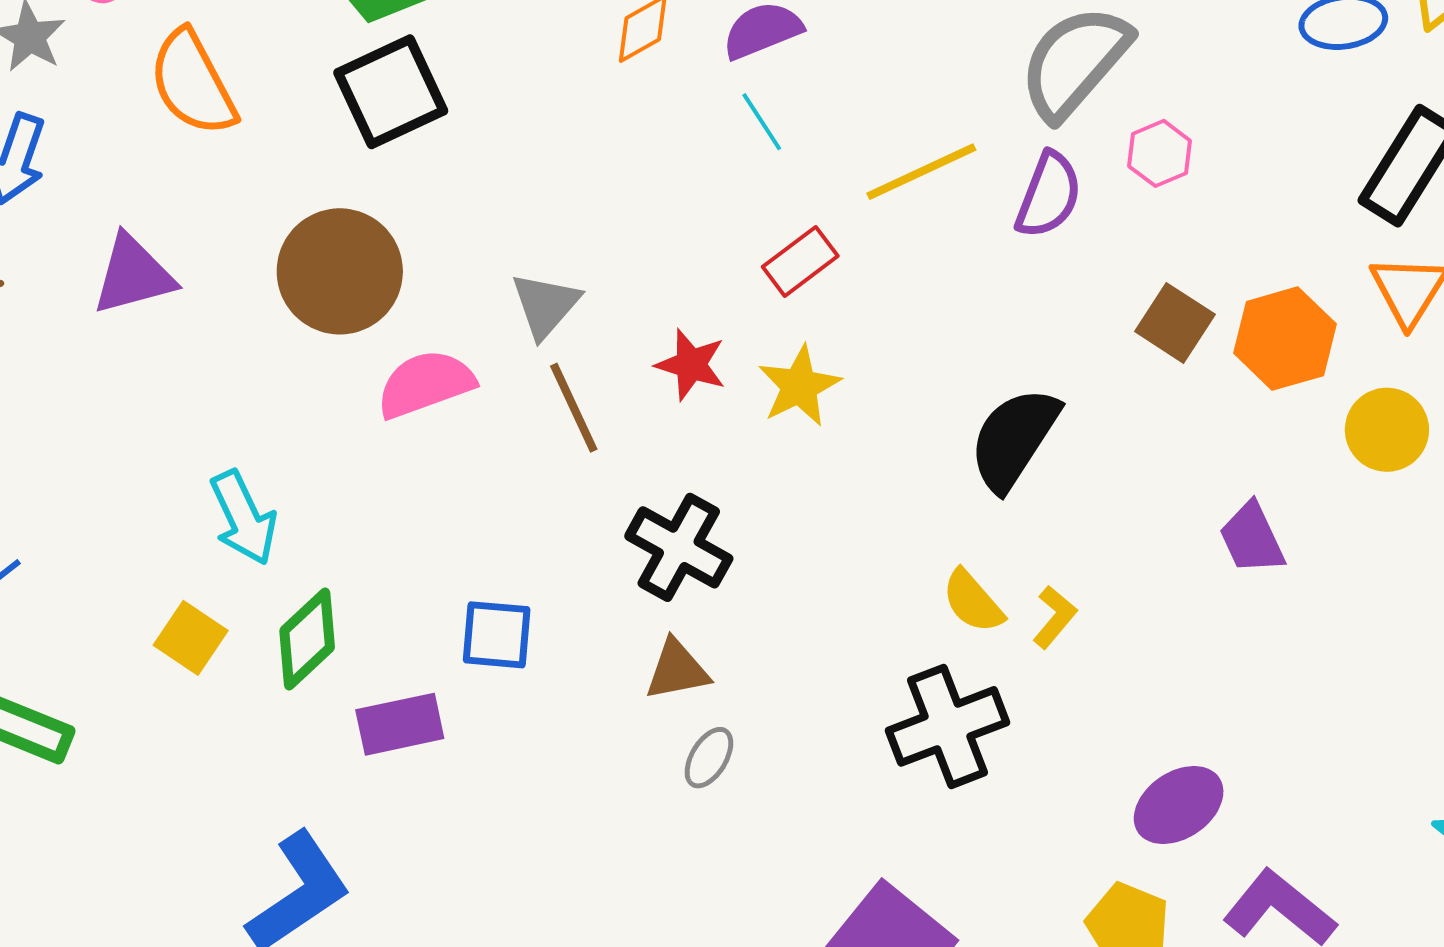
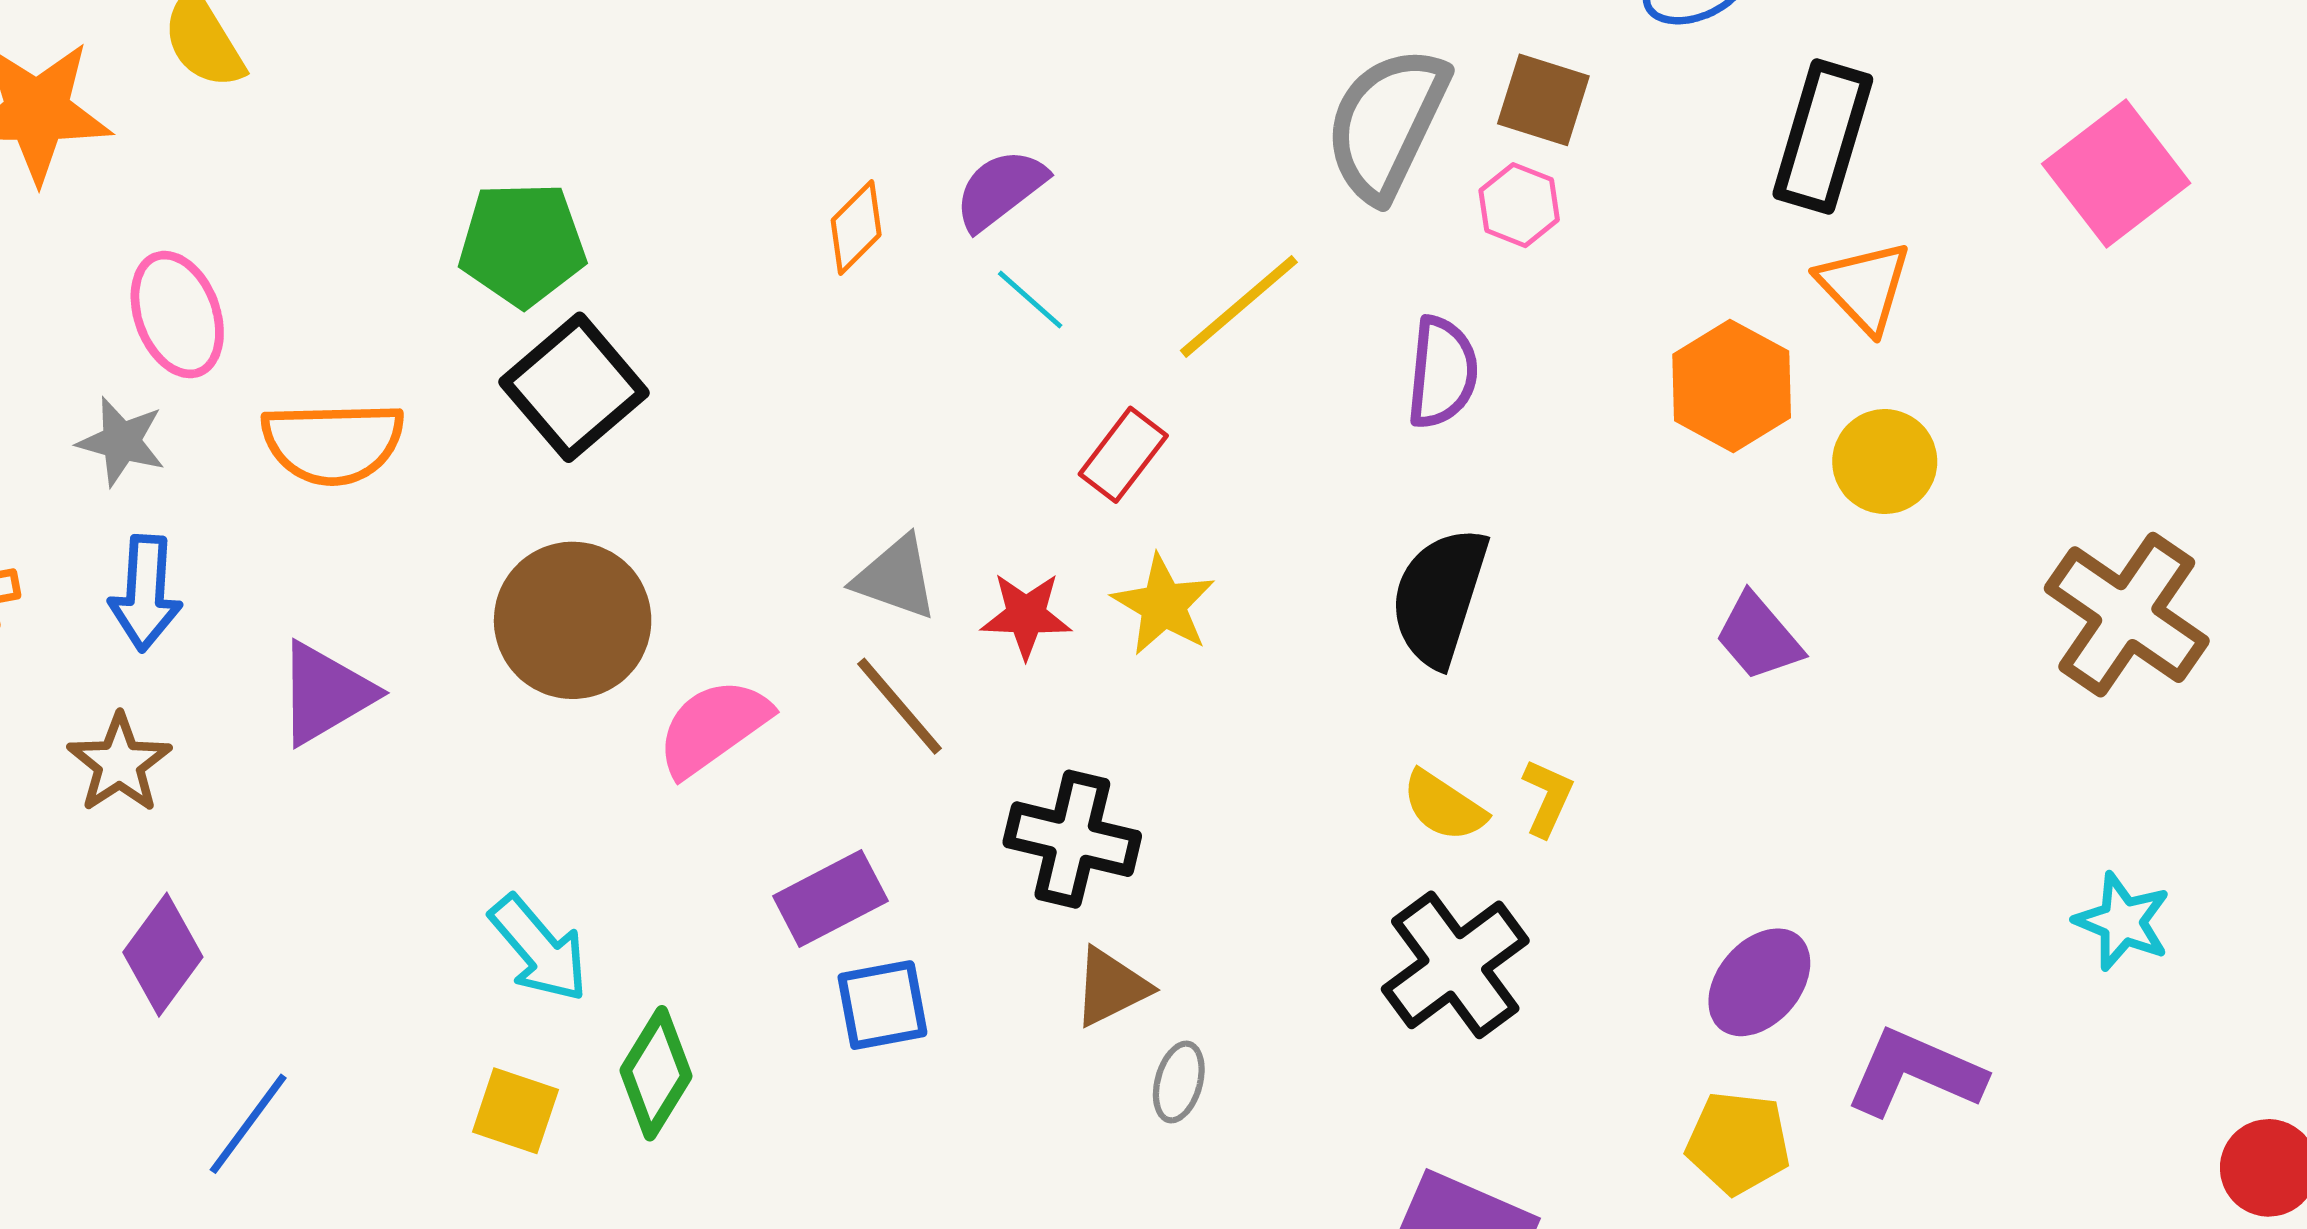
orange semicircle: (193, 83) -> (333, 443), turned -48
purple semicircle: (1049, 195) -> (1442, 372), moved
gray triangle: (545, 305) -> (896, 578), moved, turned -36
brown square: (1175, 323) -> (1543, 100), moved
purple rectangle: (400, 724) -> (830, 899), moved

